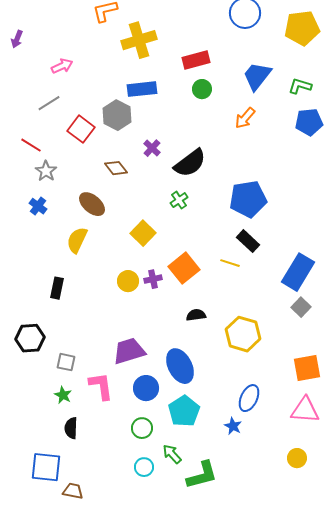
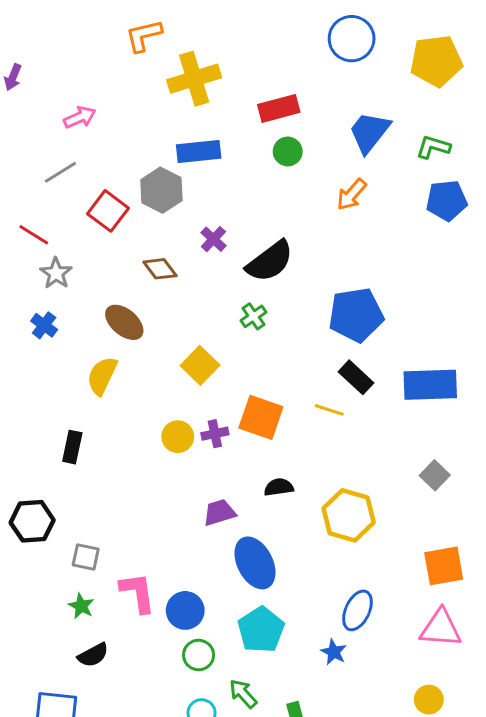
orange square: (184, 268) -> (261, 417), turned -32
blue rectangle: (298, 272) -> (430, 385), moved, turned 57
purple trapezoid: (129, 351) -> (219, 512), moved, size x0.7
blue circle: (146, 388) -> (185, 610), moved
black semicircle: (71, 428) -> (93, 655), turned -120

